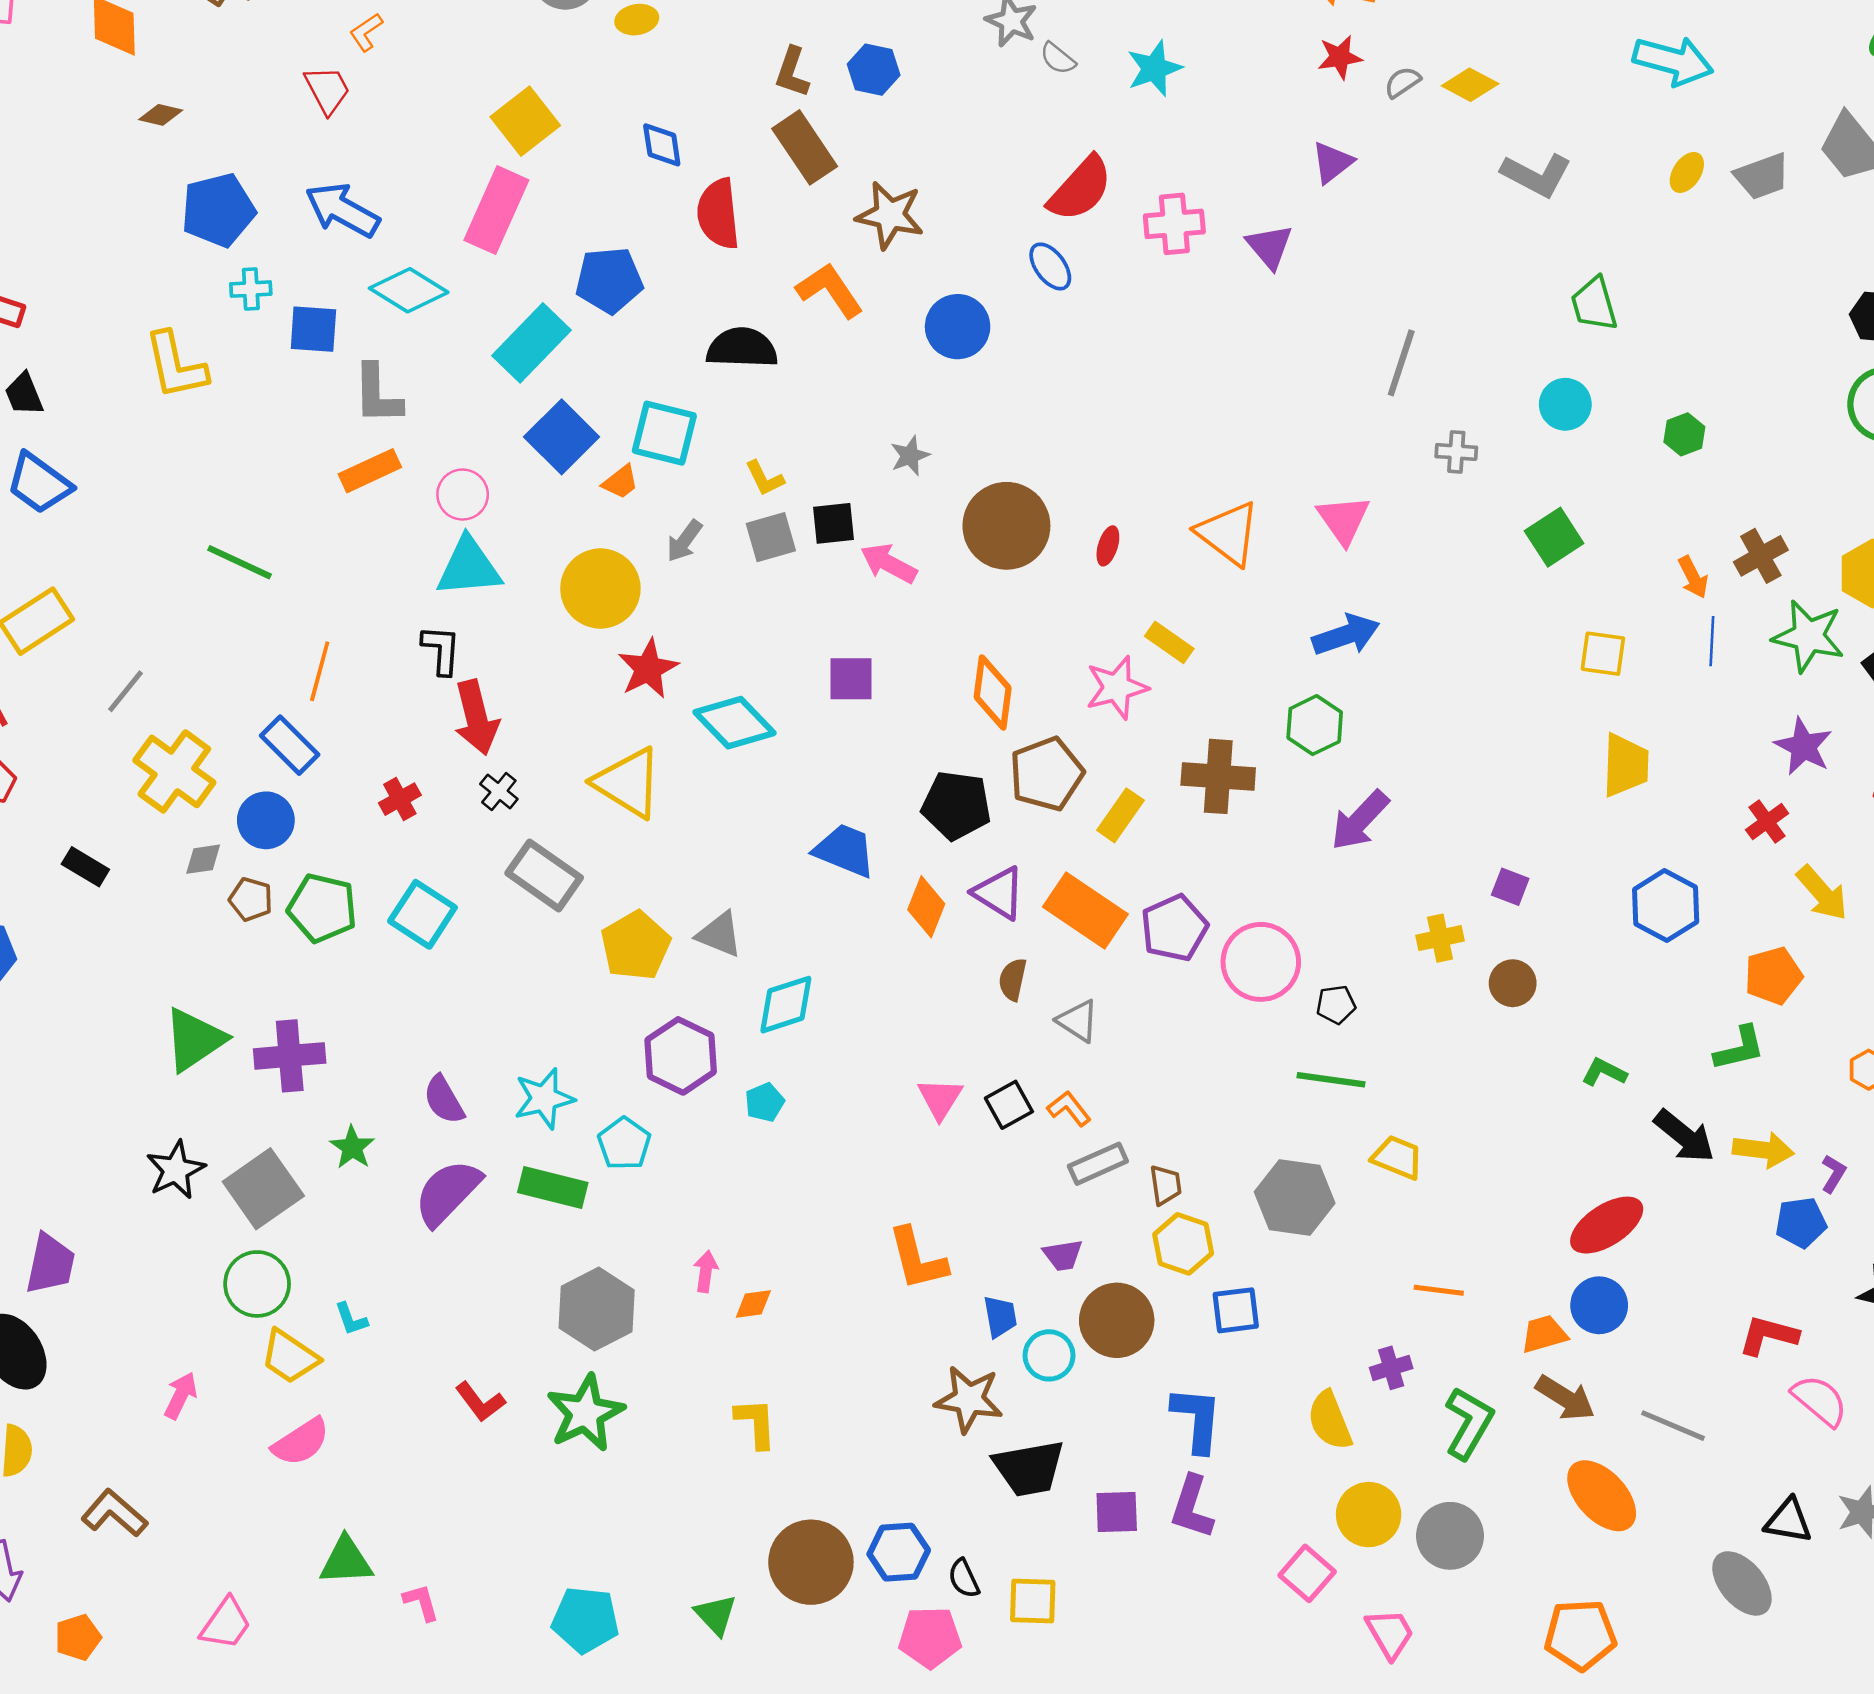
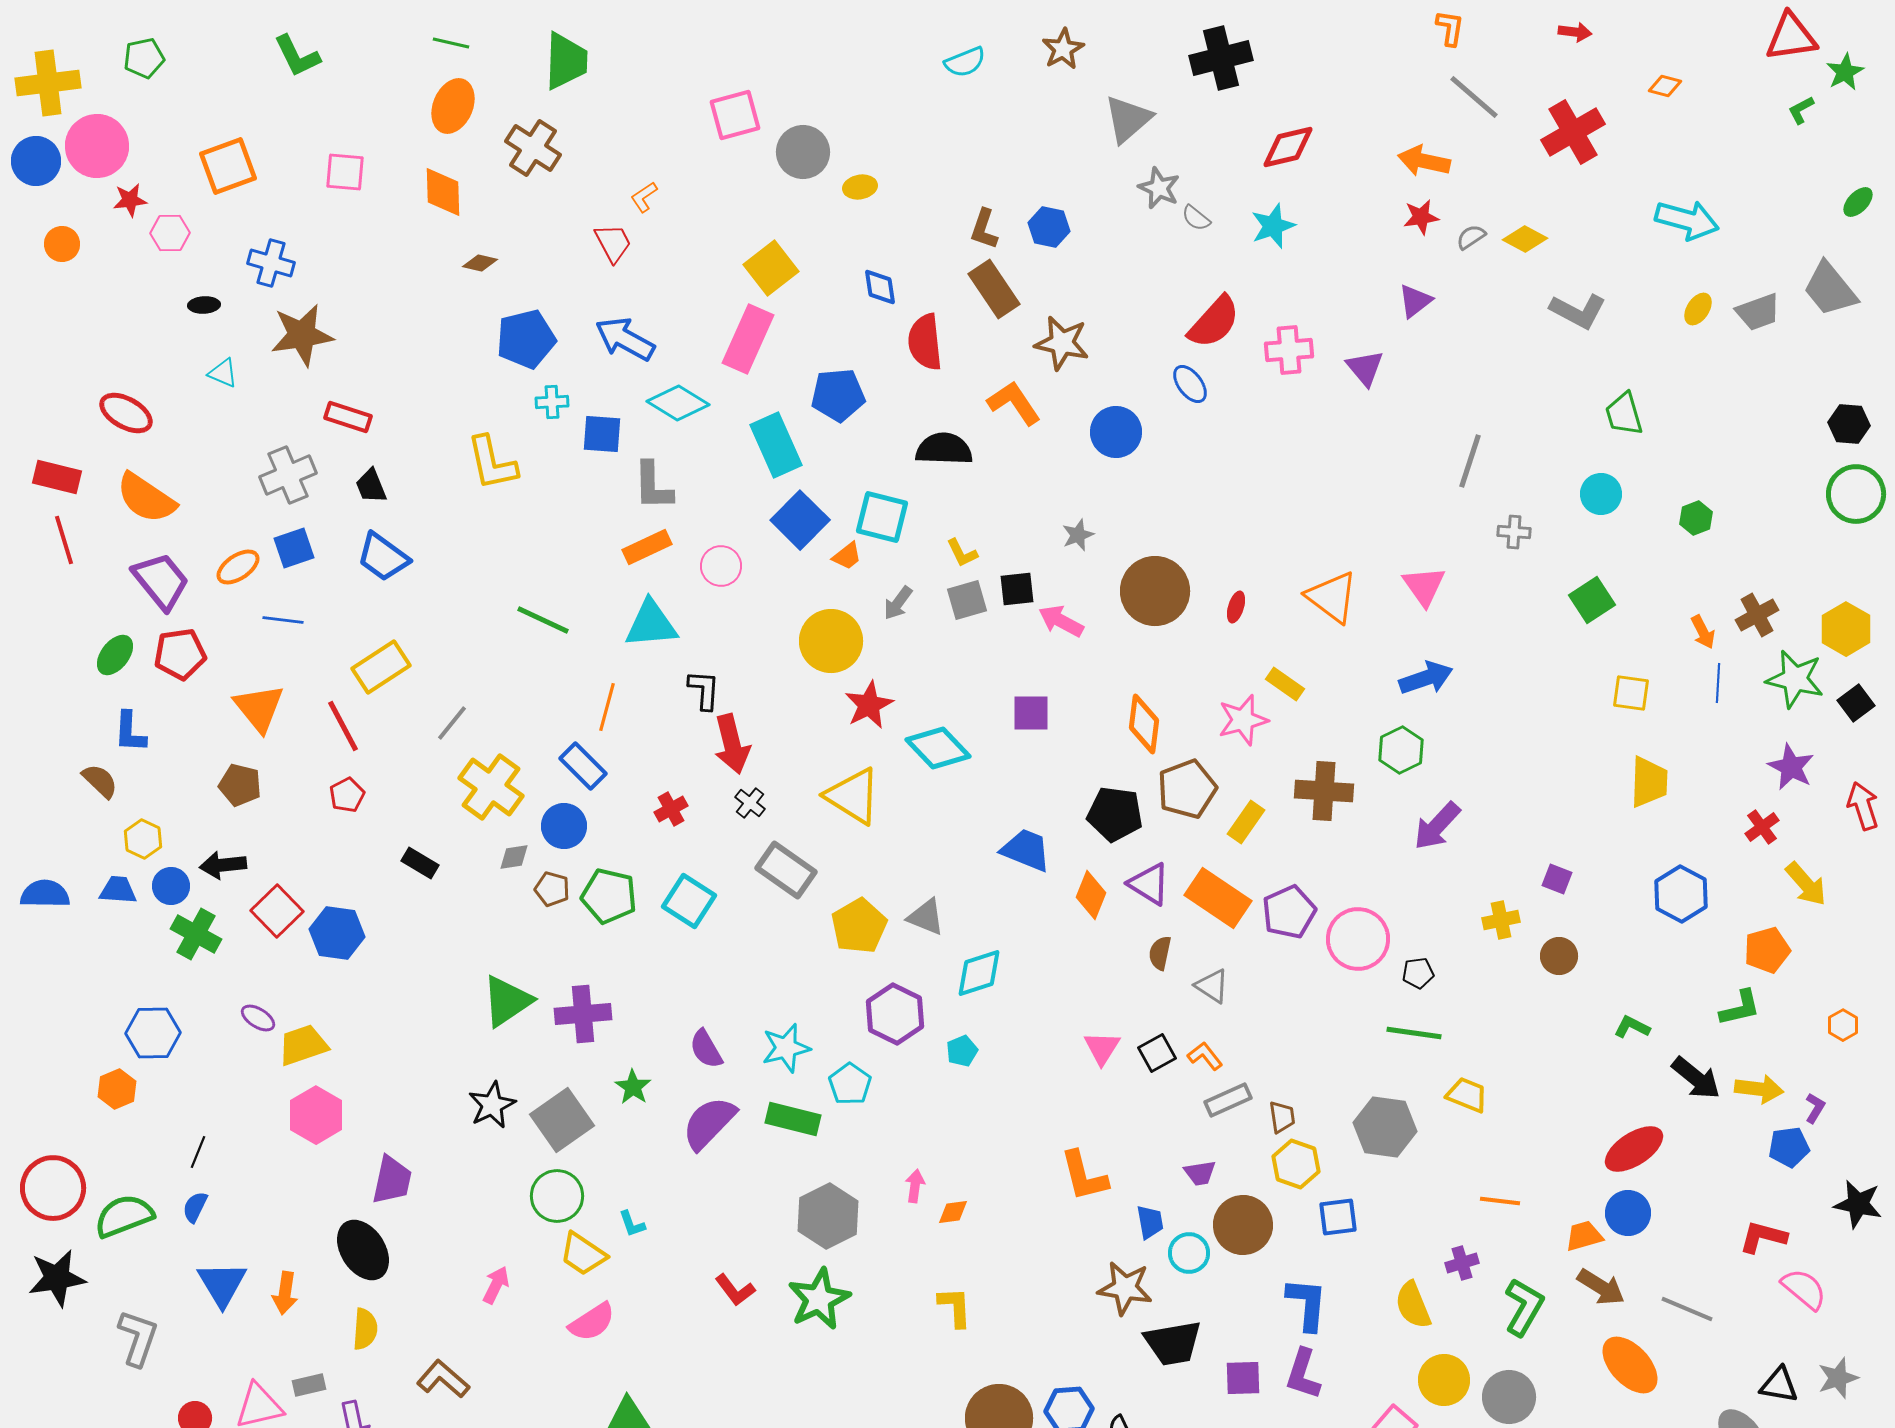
cyan rectangle: (531, 343) -> (776, 445), turned -68
cyan triangle: (469, 567) -> (651, 624), moved

